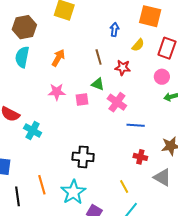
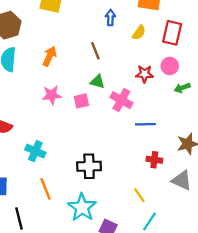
red star: (123, 68) -> (144, 74), moved
cyan cross: (33, 131) -> (35, 151), moved
orange line: (42, 185) -> (45, 189), moved

